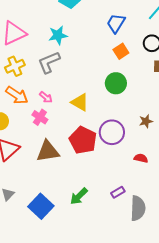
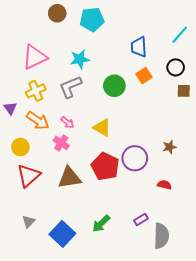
blue trapezoid: (116, 23) -> (139, 47), turned -35
green circle: (116, 83) -> (114, 86), moved

